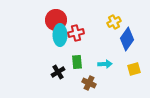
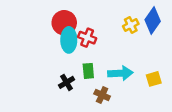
red cross: (76, 33) -> (87, 38), turned 35
blue diamond: (127, 39) -> (153, 20), moved
cyan arrow: (105, 64) -> (120, 73), size x1.5

